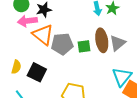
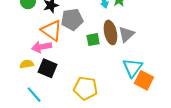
pink arrow: (27, 21) -> (42, 47), moved
gray pentagon: (62, 44) -> (72, 19), moved
yellow semicircle: (16, 67) -> (27, 64), turned -112

